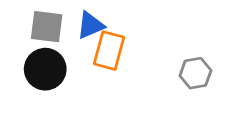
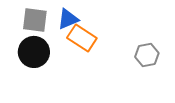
orange rectangle: (109, 51) -> (82, 38), turned -72

